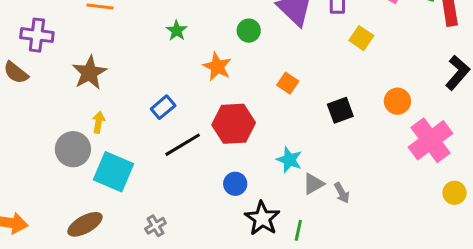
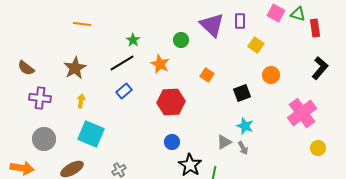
purple cross: (37, 35) -> (40, 98), moved
orange circle: (397, 101) -> (271, 75), moved
black line: (183, 145) -> (122, 63), moved
gray circle: (73, 149) -> (44, 139), moved
cyan star: (289, 160) -> (245, 126), moved

